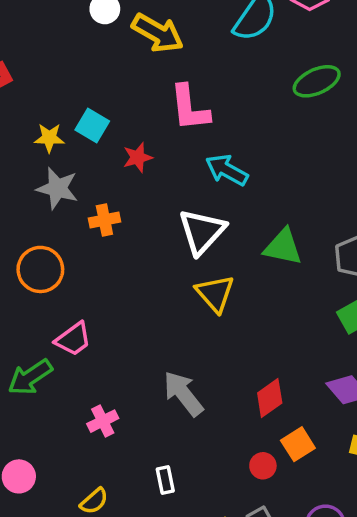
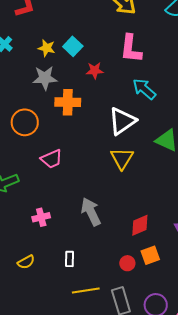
gray star: (57, 188) -> (45, 78), turned -30
orange cross: (104, 220) -> (68, 102), size x1.4
pink trapezoid: (73, 339) -> (52, 159), moved

